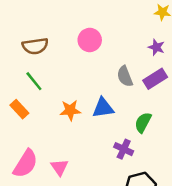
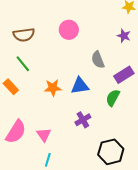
purple rectangle: (155, 79) -> (124, 75), moved
purple cross: (124, 149) -> (83, 120), moved, turned 35

